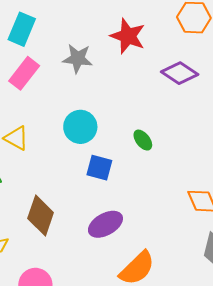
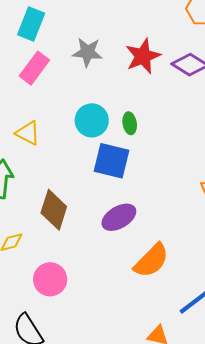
red star: (128, 36) -> (143, 56), moved, turned 30
green ellipse: (143, 140) -> (130, 123), moved, turned 30
blue square: (99, 168) -> (112, 161), size x1.4

